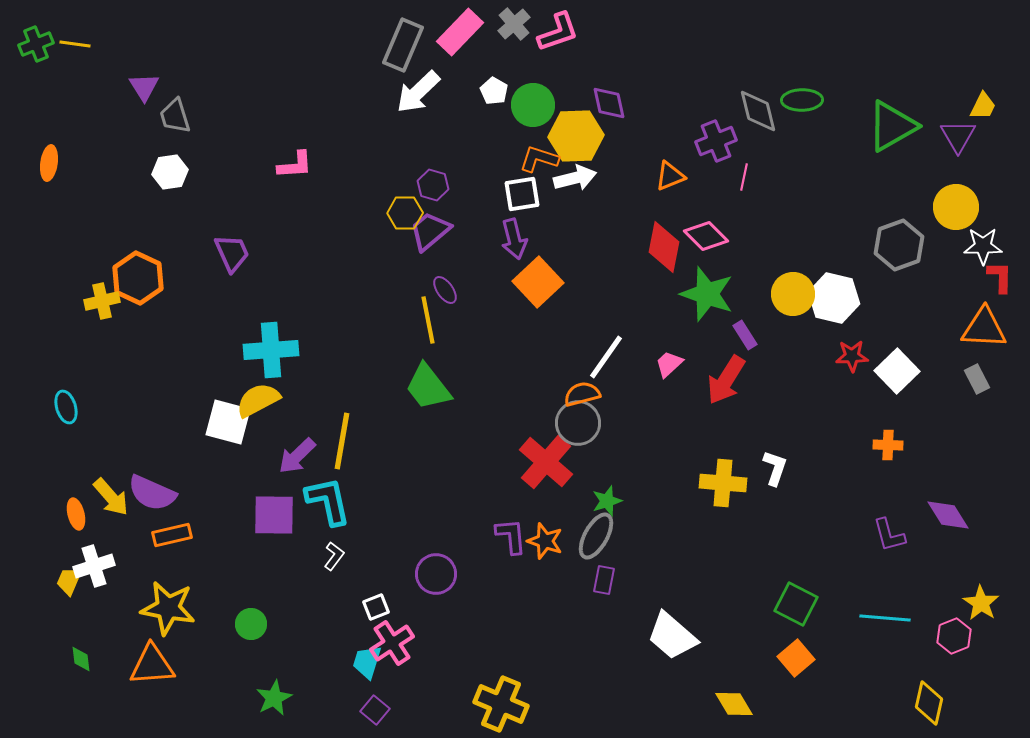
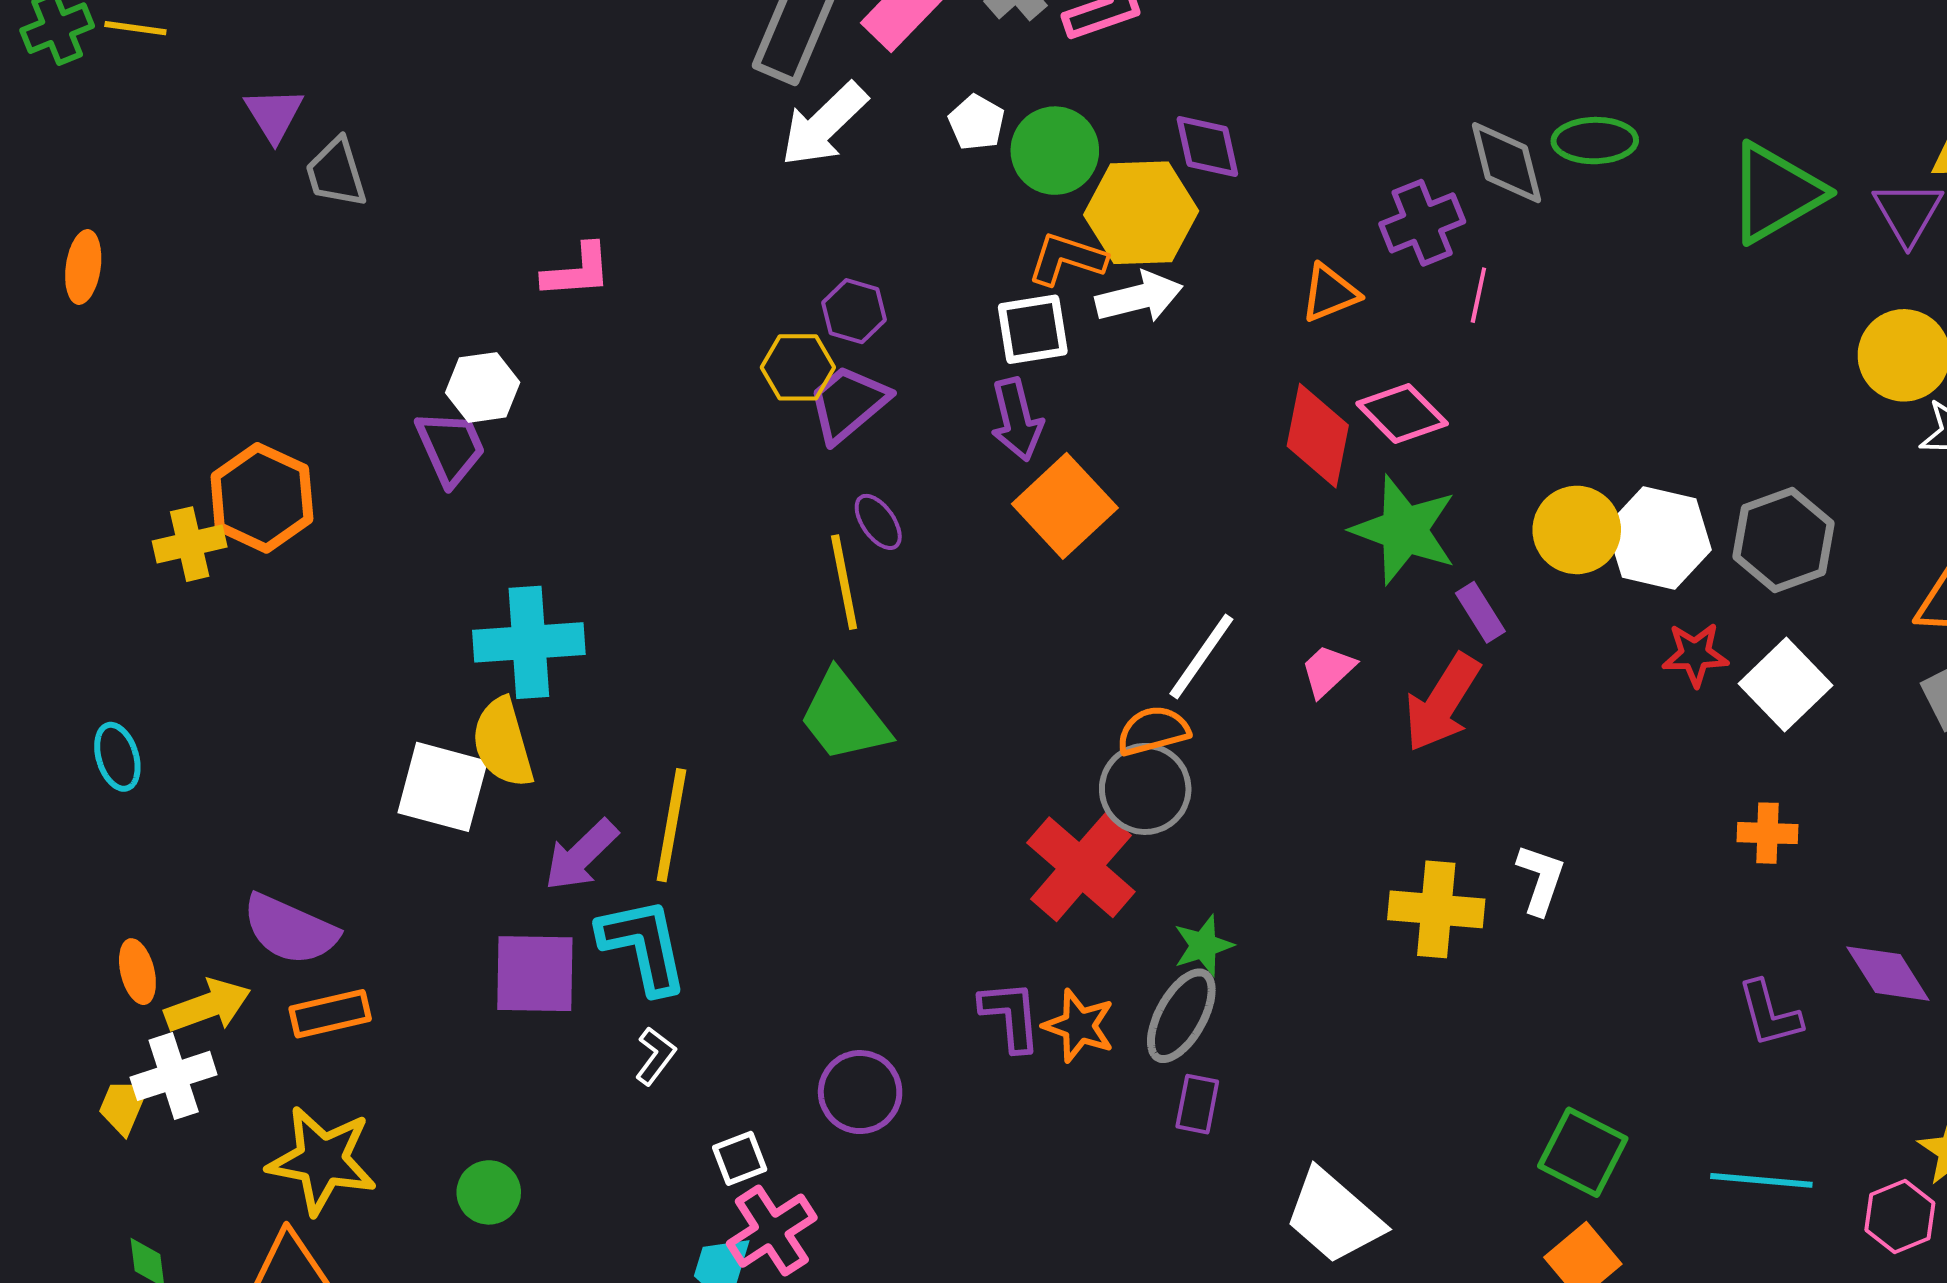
white hexagon: (170, 172) -> (483, 387), moved
gray hexagon: (899, 245) -> (1784, 540), moved
yellow semicircle: (258, 400) -> (503, 743), turned -78
yellow arrow: (111, 497) -> (208, 1006), moved, turned -69

